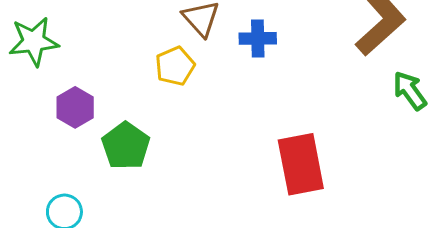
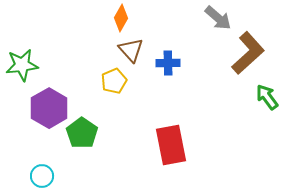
purple hexagon: (75, 107) -> (49, 108), size x1.5
red rectangle: (301, 164) -> (171, 145), moved

